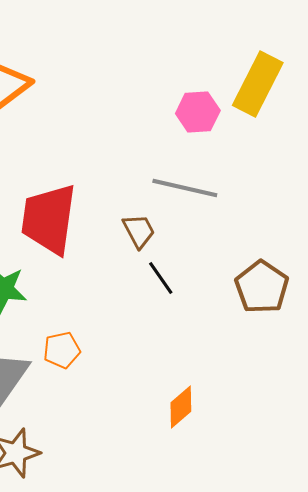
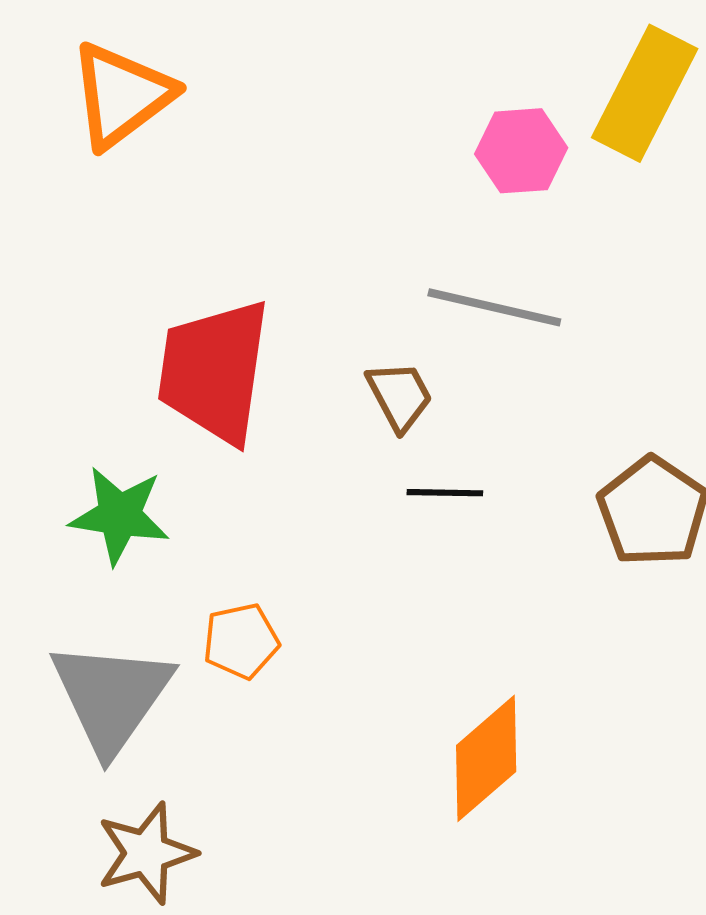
black line: (161, 278) -> (445, 493), turned -54
orange diamond: (181, 407) -> (486, 758), size x1.4

